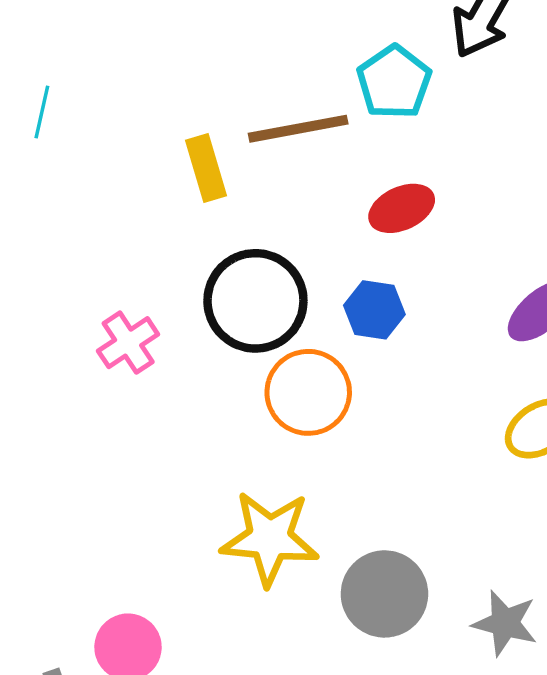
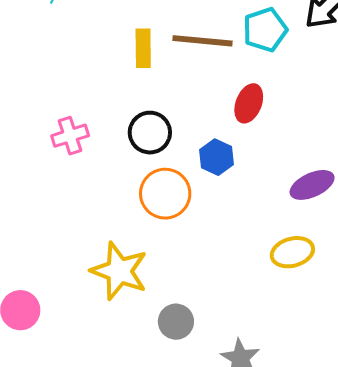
red ellipse: (402, 208) -> (249, 103), turned -60
black circle: (255, 301) -> (150, 133), size x0.7
gray circle: (384, 594) -> (176, 322), size x0.7

